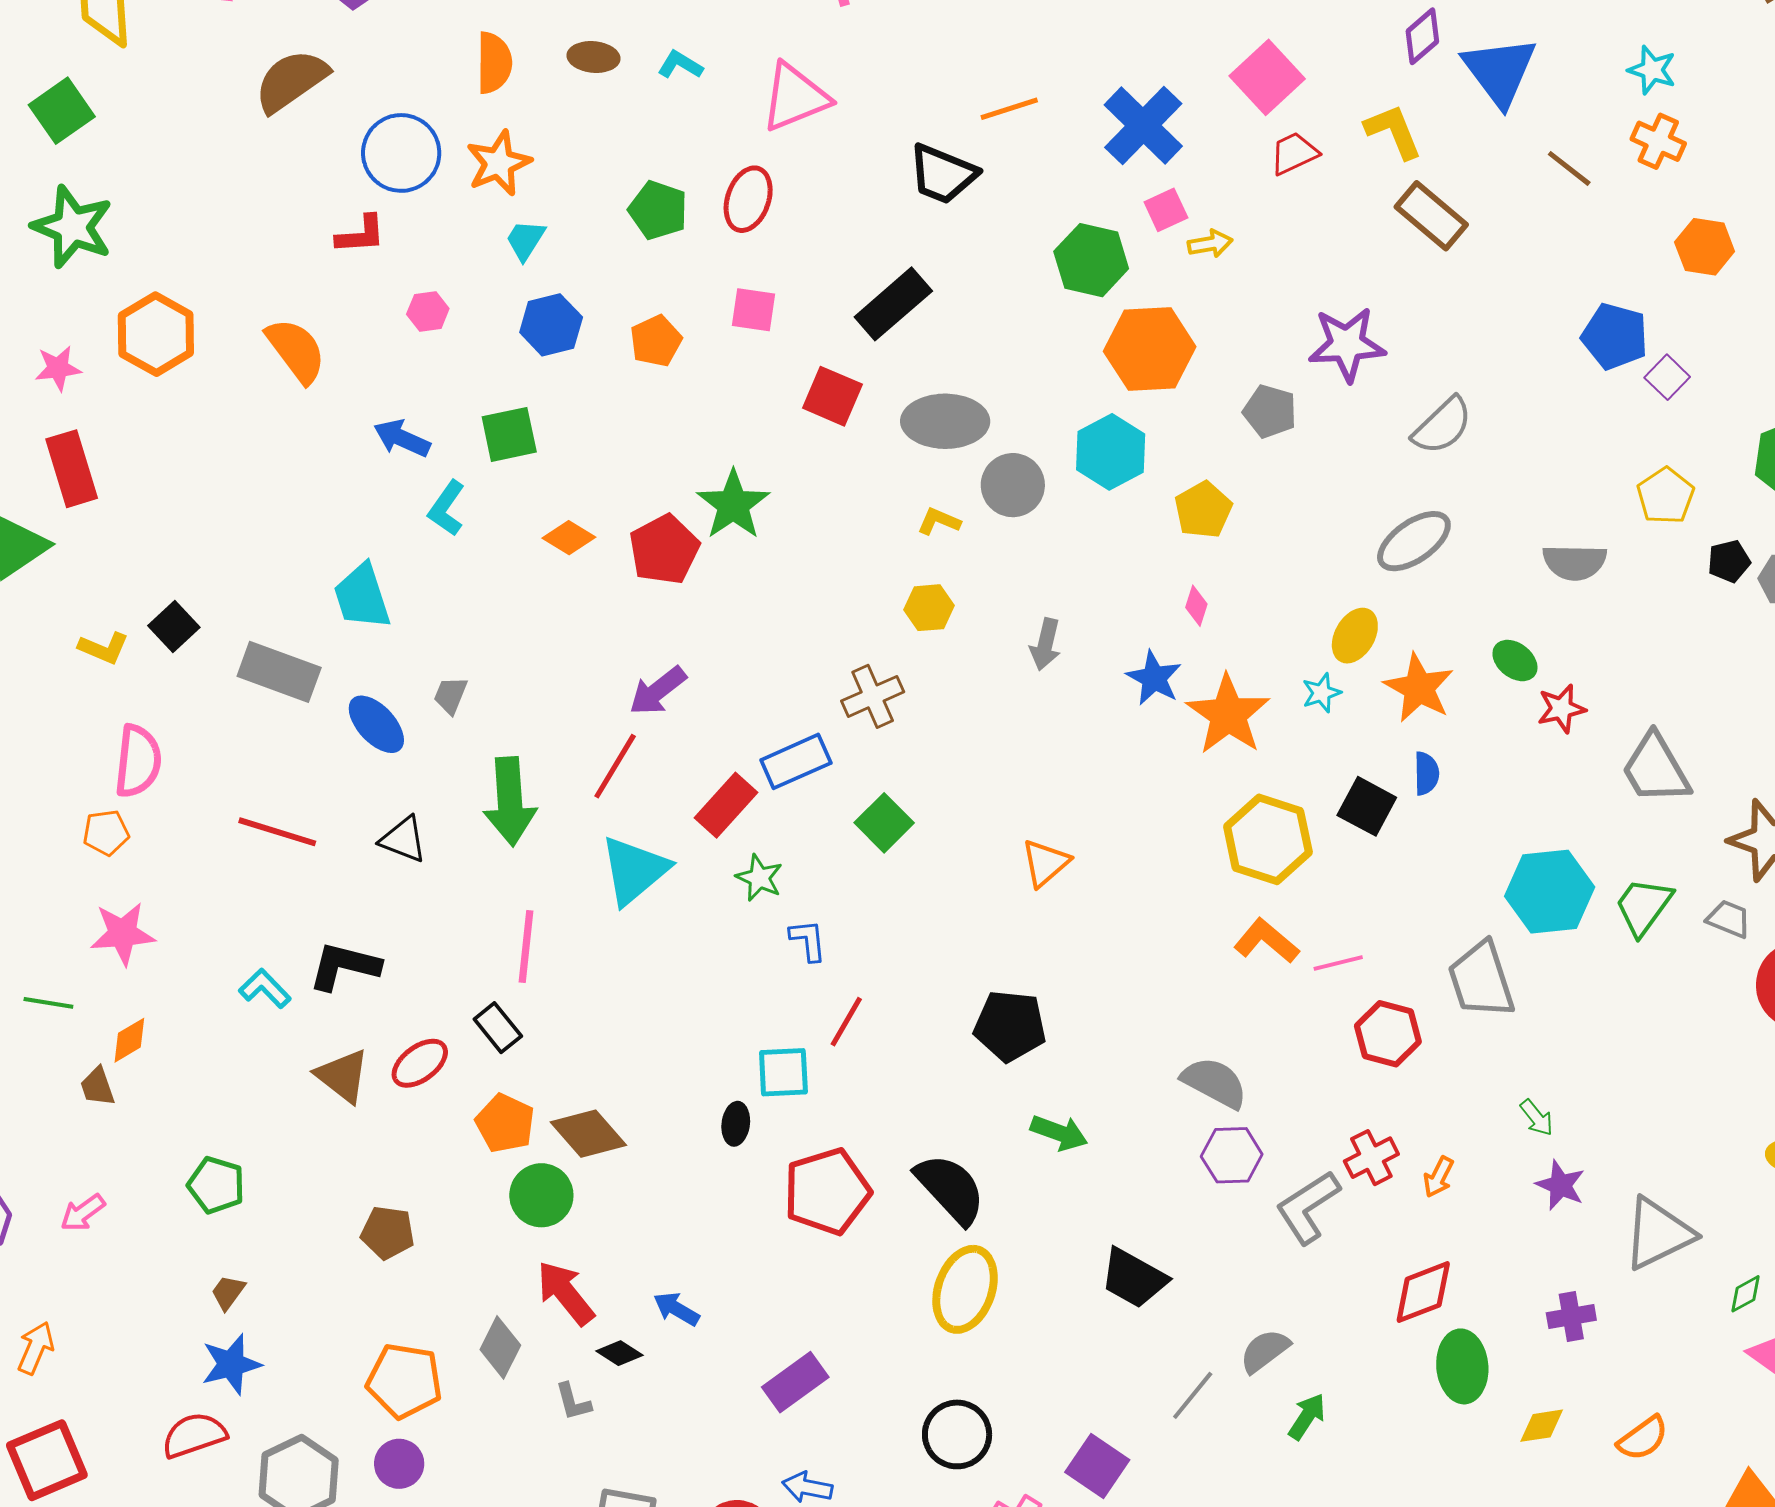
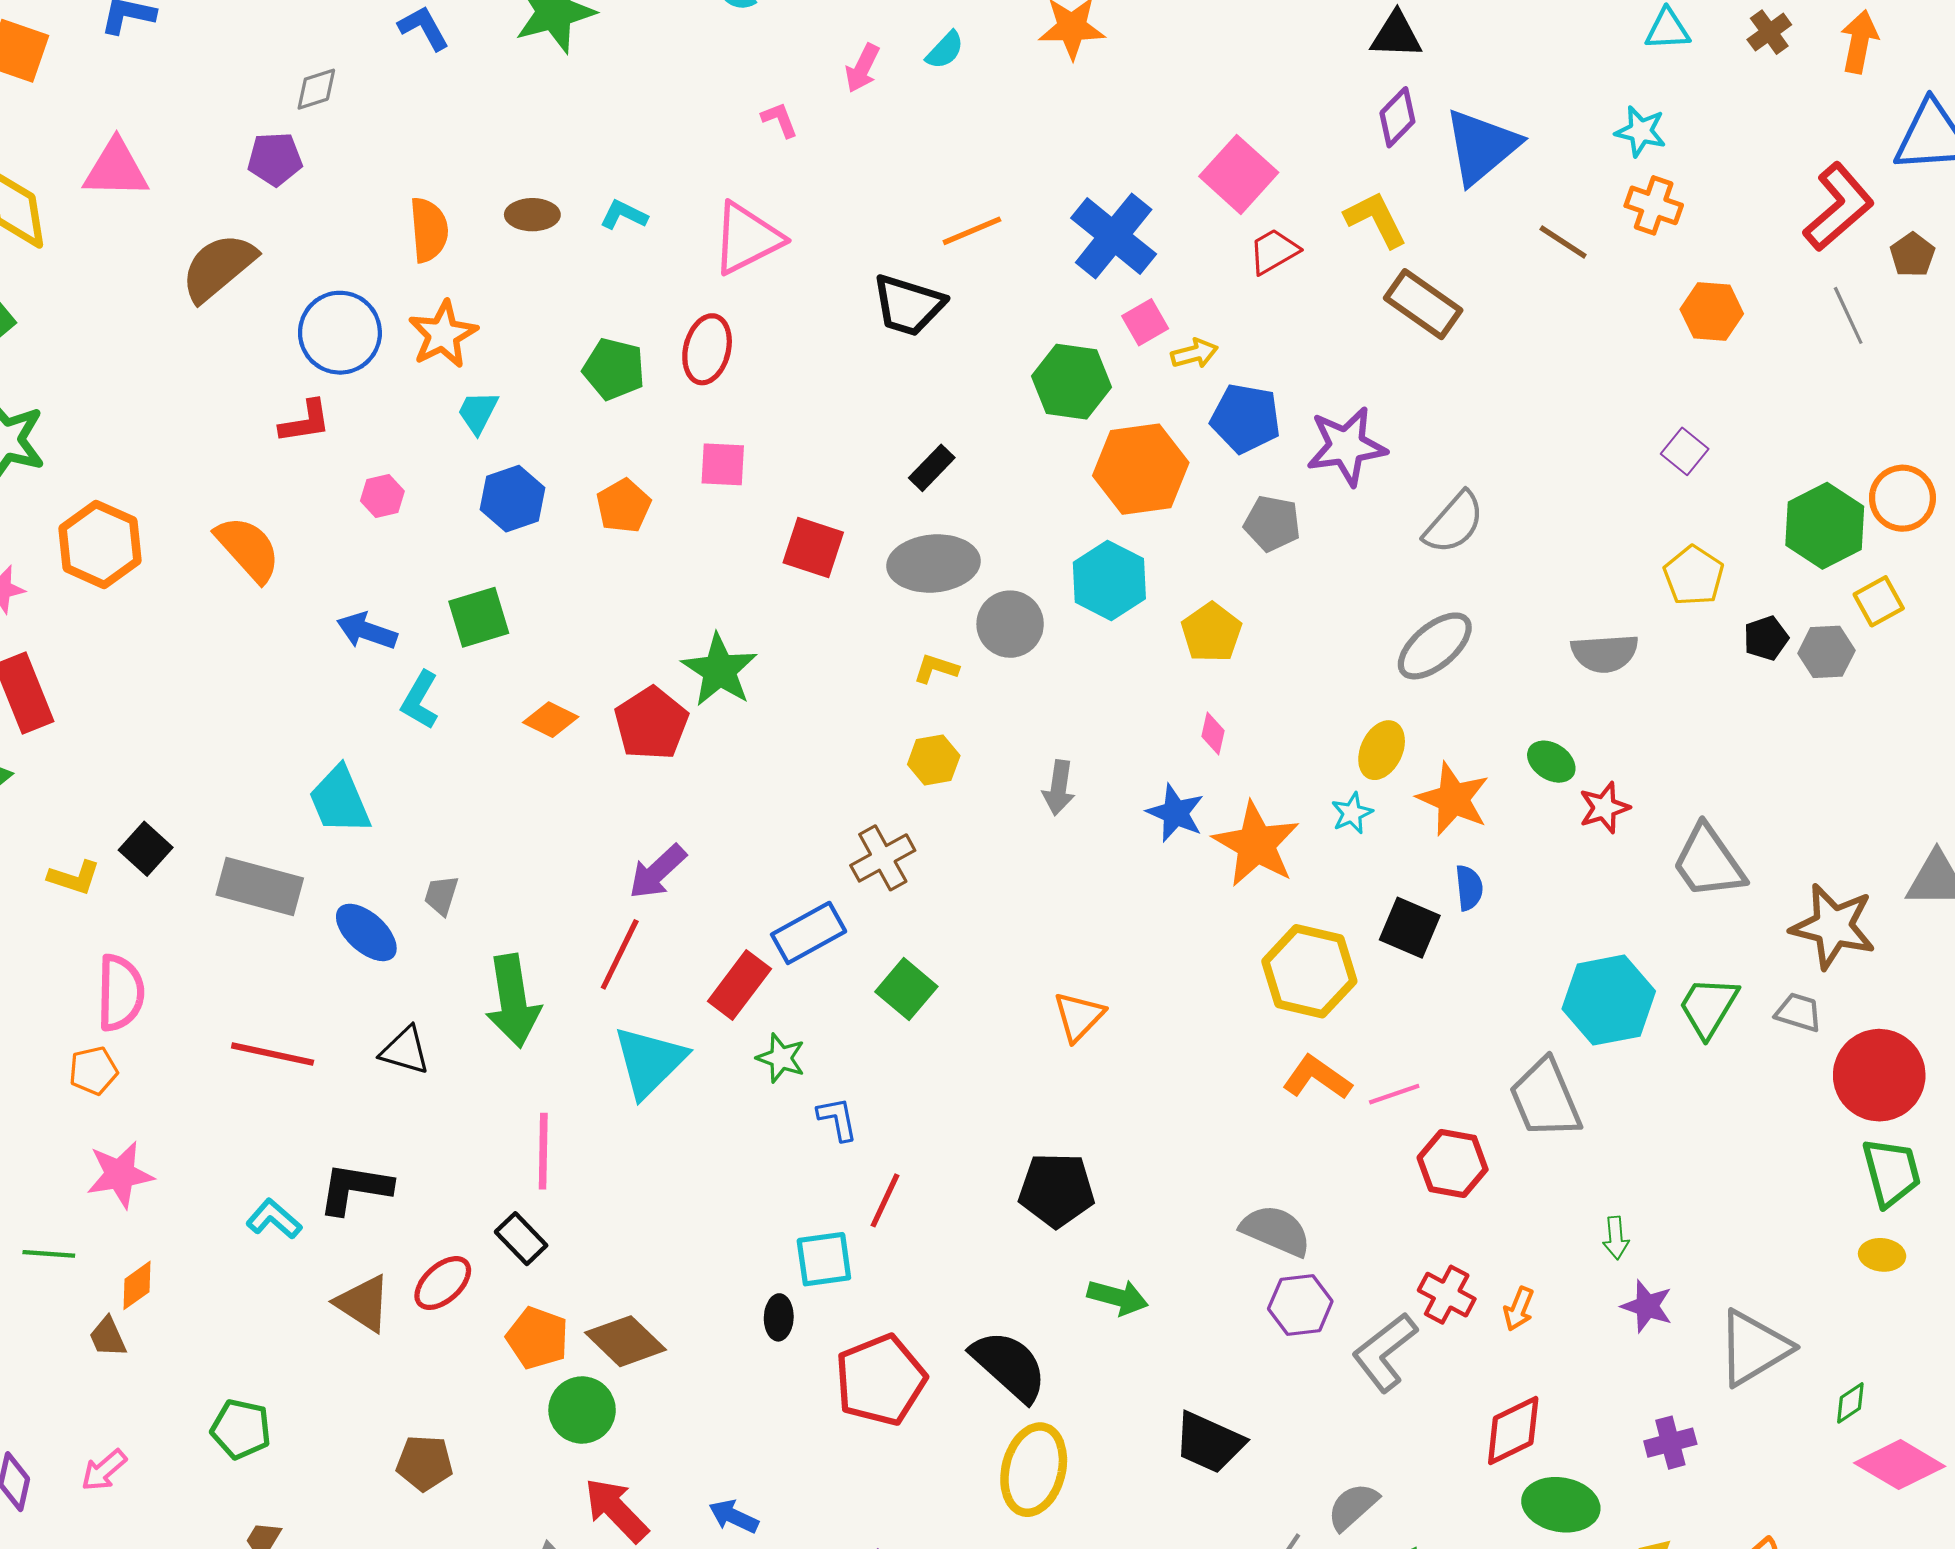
blue triangle: (1500, 71) -> (1481, 147), turned 32
black rectangle: (893, 304) -> (932, 468), moved, size x0.6
blue pentagon: (1615, 336) -> (1246, 418), moved
green arrow: (1537, 1118) -> (1616, 1238), turned 39
red cross: (1371, 1158) -> (1447, 1295), turned -30
green ellipse: (1462, 1366) -> (1561, 1505), turned -70

